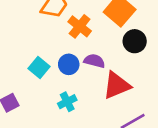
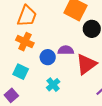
orange cross: (80, 26) -> (25, 42), moved
cyan square: (39, 67) -> (21, 72), moved

